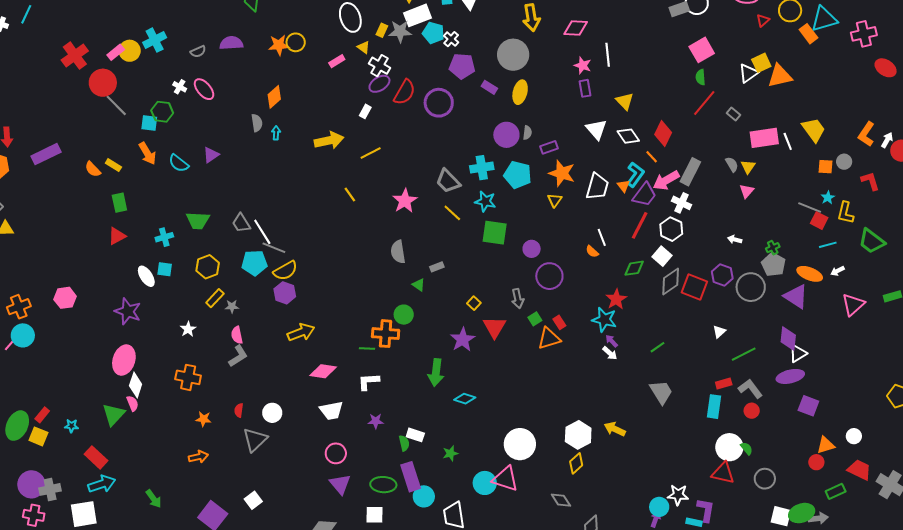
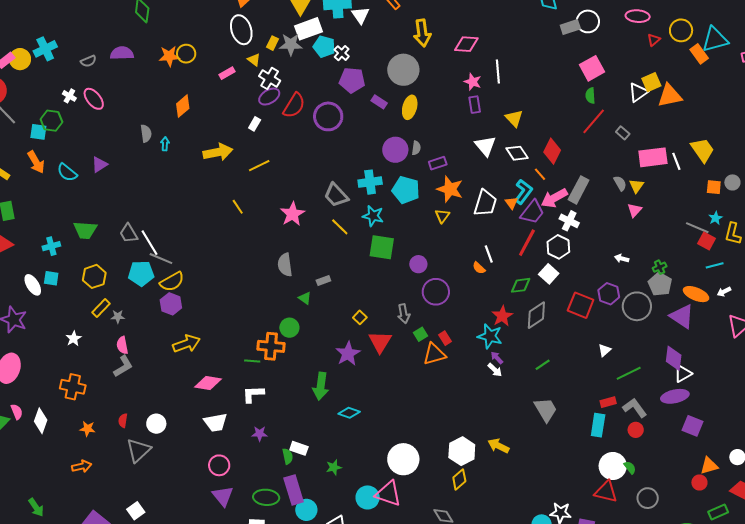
orange diamond: (274, 97) -> (183, 106), moved
gray diamond: (671, 281) -> (536, 315), moved
white diamond: (136, 385) -> (41, 421), moved

